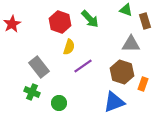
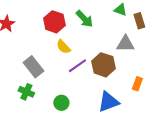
yellow semicircle: (69, 47) -> (63, 47), turned 119
brown hexagon: (122, 72) -> (103, 65), moved
green circle: (59, 103) -> (61, 103), moved

